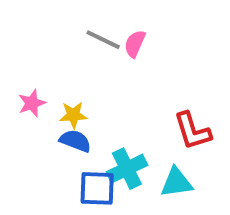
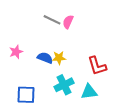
yellow star: (73, 115) -> (59, 58), moved
blue semicircle: (75, 141) -> (45, 58), moved
blue square: (97, 188) -> (26, 95), moved

